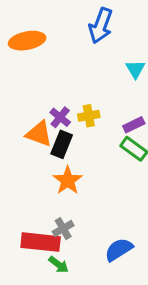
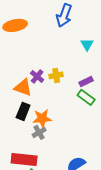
black rectangle: (62, 144) -> (23, 111), moved
orange star: (68, 180) -> (42, 118), turned 30
gray cross: (63, 229) -> (39, 132), moved

